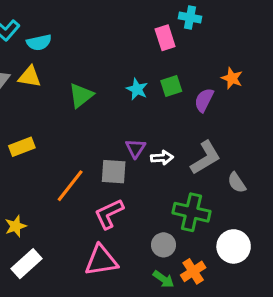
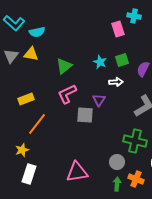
white arrow: (162, 158) -> (116, 82), moved
orange line: (70, 186) -> (37, 124), moved
pink L-shape: (109, 214) -> (67, 94), moved
white rectangle: (26, 264) -> (29, 174), turned -30
orange cross: (193, 271) -> (136, 179), turned -35
green arrow: (164, 279) -> (117, 184), turned -120

